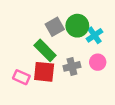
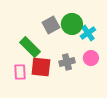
green rectangle: (45, 50) -> (30, 47), moved
pink rectangle: (21, 77) -> (20, 72), turned 63

